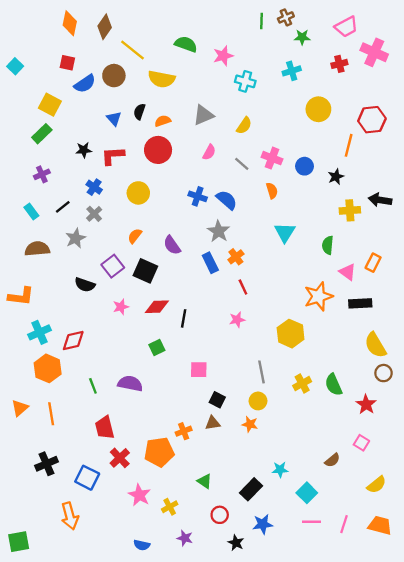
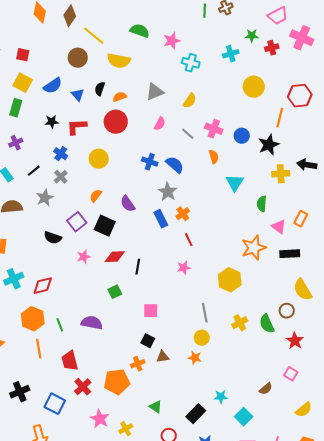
green star: (302, 37) -> (252, 36), moved
red square: (67, 63) -> (23, 55), moved
blue semicircle: (85, 84) -> (53, 86), moved
green rectangle: (42, 134) -> (16, 108), turned -30
black star: (336, 177) -> (269, 145), size x1.5
cyan triangle: (285, 232) -> (235, 183), moved
orange hexagon: (48, 368) -> (33, 319), moved
brown circle: (384, 373) -> (287, 311), moved
black square: (217, 400) -> (148, 341), moved
orange line: (51, 414) -> (39, 349), moved

